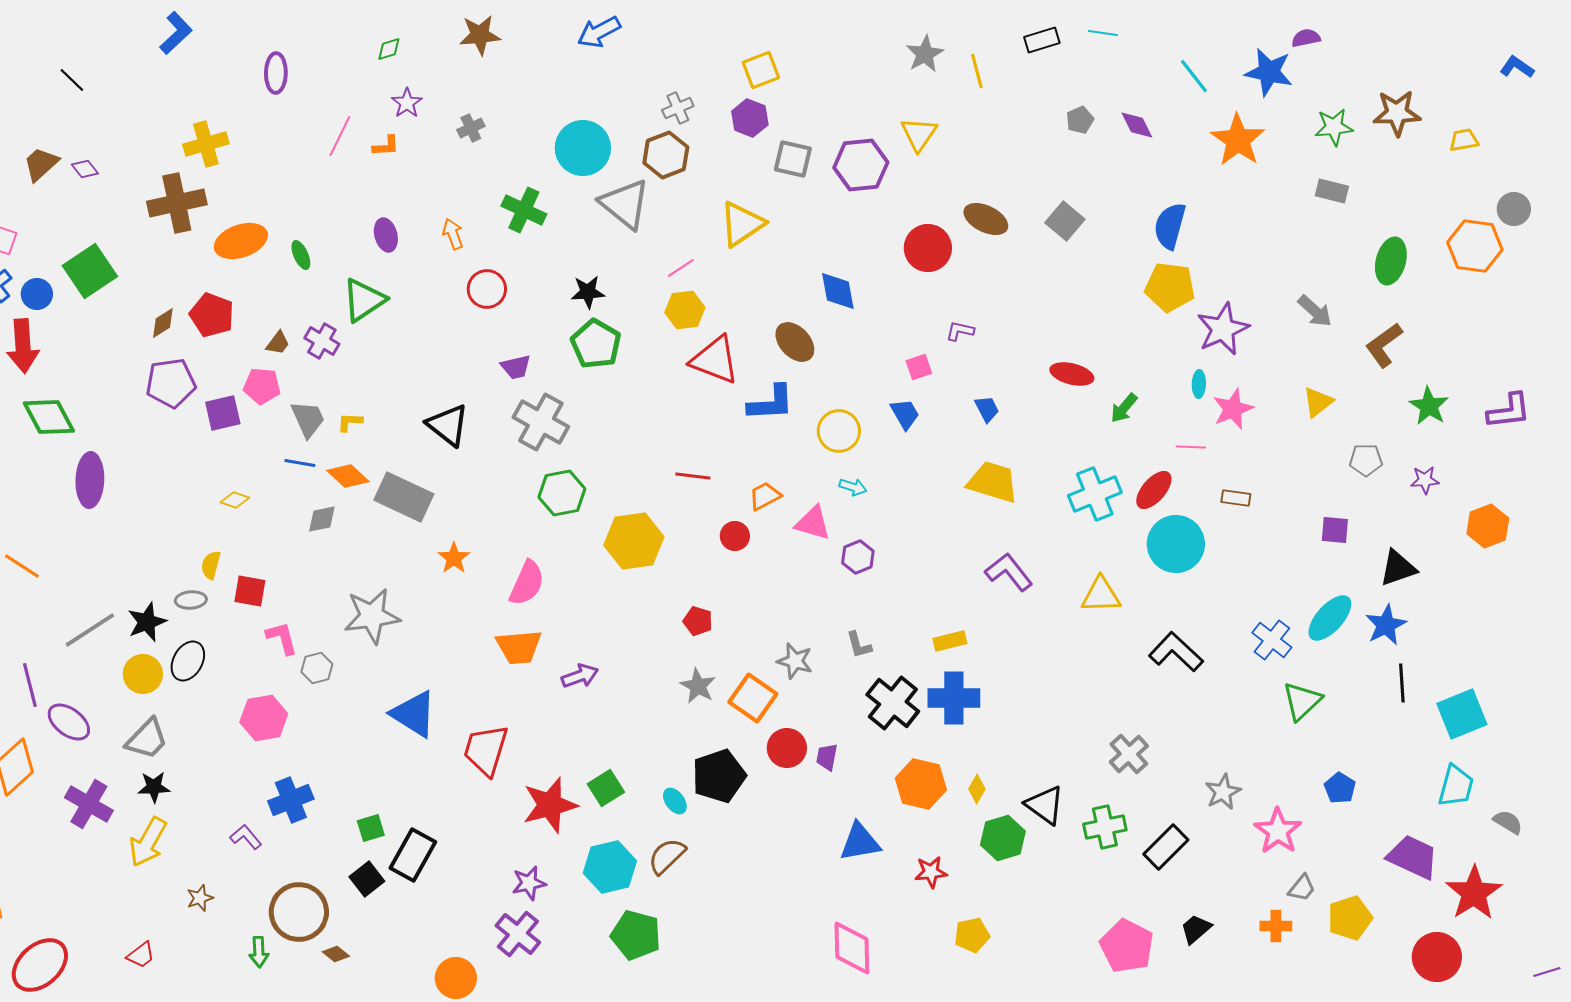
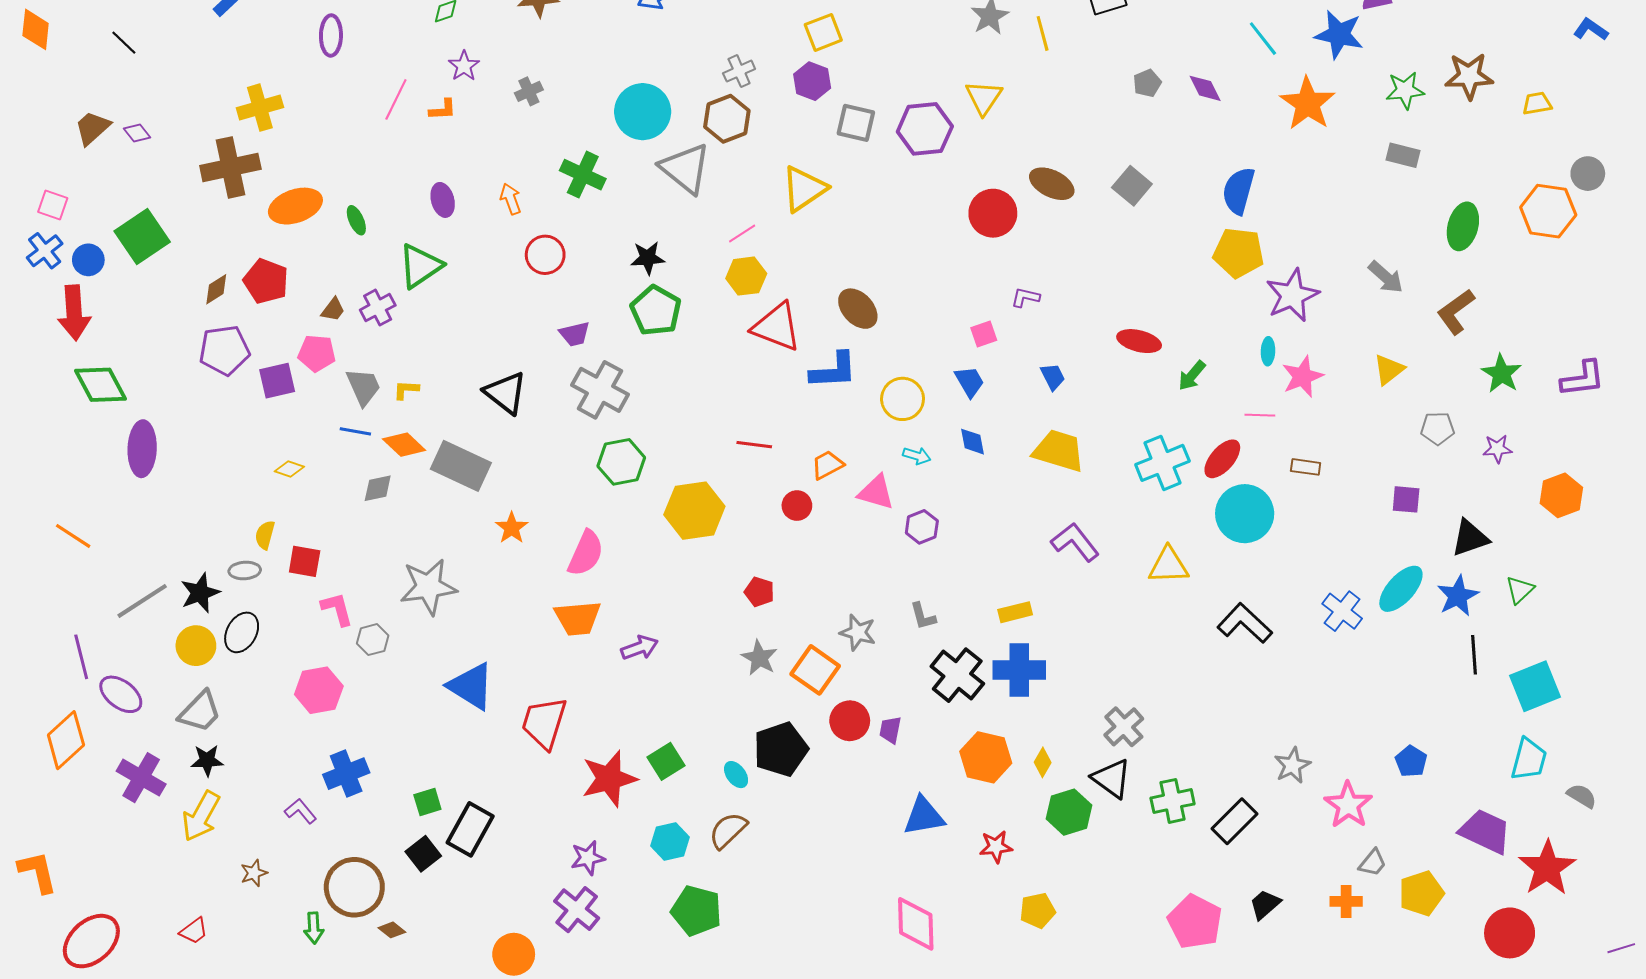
blue diamond: (838, 291) -> (973, 442), moved, size x0.7
purple cross: (322, 341) -> (378, 308), turned 32
green triangle: (1302, 701) -> (1520, 590), moved, size x0.7
gray cross: (1129, 754) -> (1124, 727), moved
cyan hexagon: (610, 867) -> (670, 842), size x0.7

